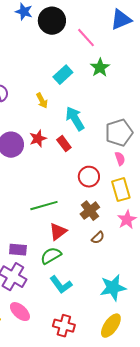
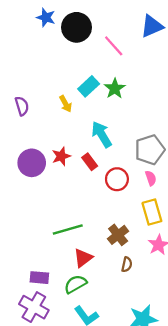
green star: (100, 68) -> (115, 89), moved
yellow arrow: (42, 101) -> (66, 104), moved
red circle: (89, 177) -> (117, 179), moved
brown semicircle: (98, 238) -> (127, 264), turned -32

